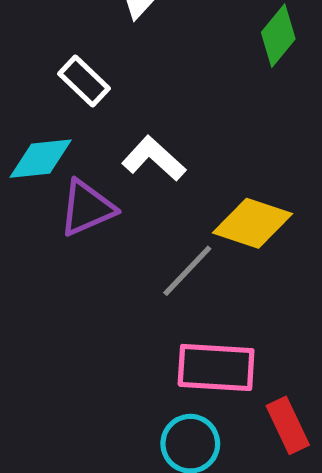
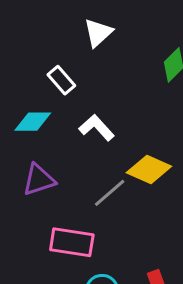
purple triangle: (87, 208) -> (39, 180), moved
pink rectangle: (216, 367) -> (72, 242), moved

